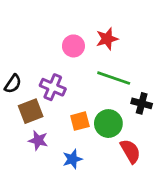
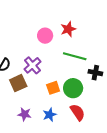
purple cross: (53, 87) -> (32, 65), turned 30
purple star: (38, 140) -> (25, 114), moved
red semicircle: (130, 151) -> (78, 112), moved

